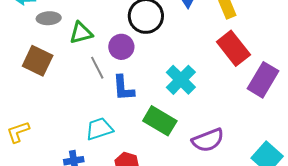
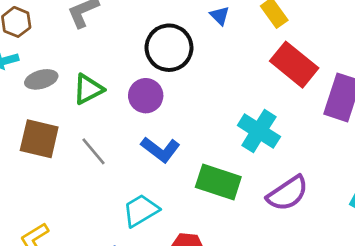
gray line: (97, 68) -> (94, 151), moved
cyan cross: (181, 80) -> (259, 131), moved
blue L-shape: (123, 88) -> (160, 149), turned -36

